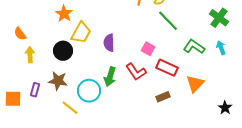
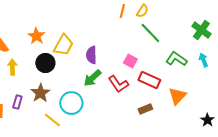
orange star: (64, 14) -> (36, 36), moved
green arrow: (110, 77) -> (92, 78), moved, turned 30
brown star: (58, 81) -> (40, 93), turned 30

